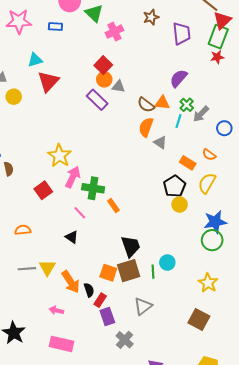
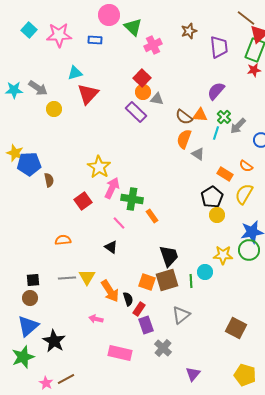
yellow star: (208, 283) -> (223, 255), moved, turned -30
pink rectangle: (62, 344) -> (120, 353), moved

